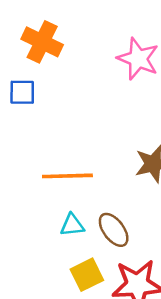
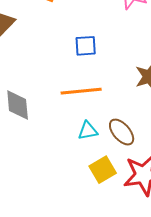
blue square: (22, 92) -> (86, 46), moved

